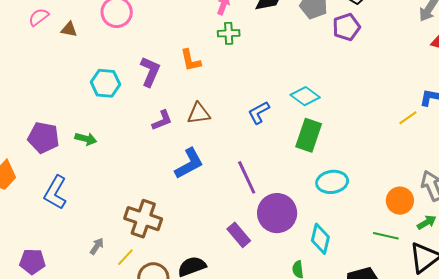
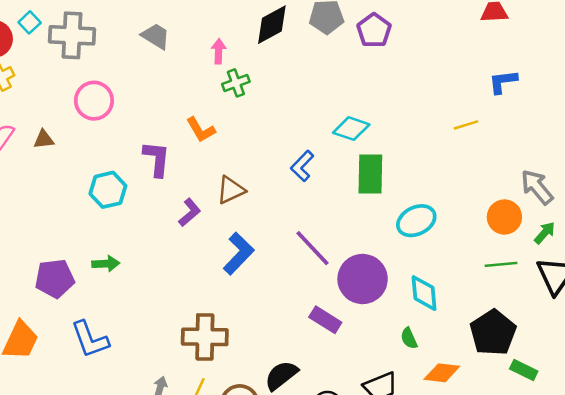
yellow line: (408, 118) -> (466, 125), moved, turned 36
blue L-shape: (55, 192) -> (90, 339), turned -32

